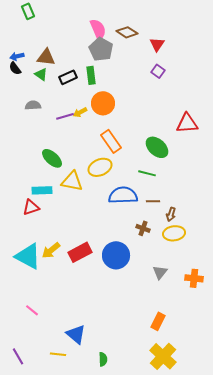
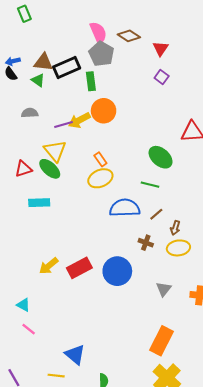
black rectangle: (68, 77) -> (67, 68), moved, size x1.4
yellow arrow: (80, 112) -> (79, 120), size x1.5
orange rectangle: (111, 141) -> (100, 159), moved, size x0.6
yellow triangle: (72, 181) -> (55, 151), moved, turned 40
brown line: (153, 201) -> (156, 214), turned -40
red triangle: (31, 207) -> (23, 169), moved
cyan triangle: (28, 256) -> (23, 305), moved, size x0.5
orange rectangle: (158, 321) -> (162, 341), size x1.5

